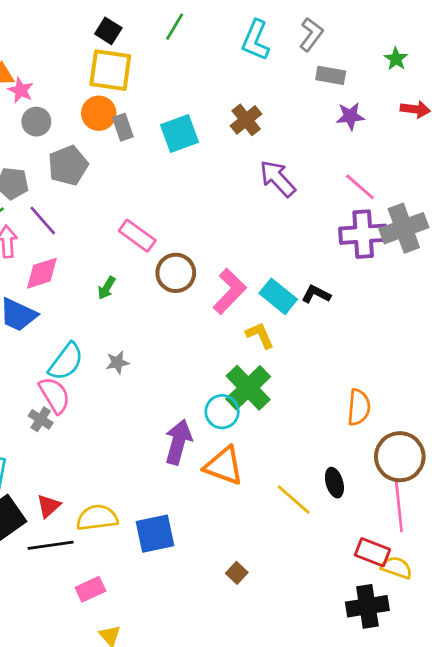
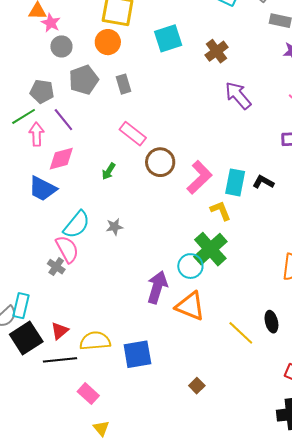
gray rectangle: (123, 127) -> (123, 84), moved
cyan square: (180, 134) -> (168, 38), moved
cyan rectangle: (278, 296) -> (235, 182), turned 60
pink rectangle: (90, 589) -> (88, 394), turned 65

